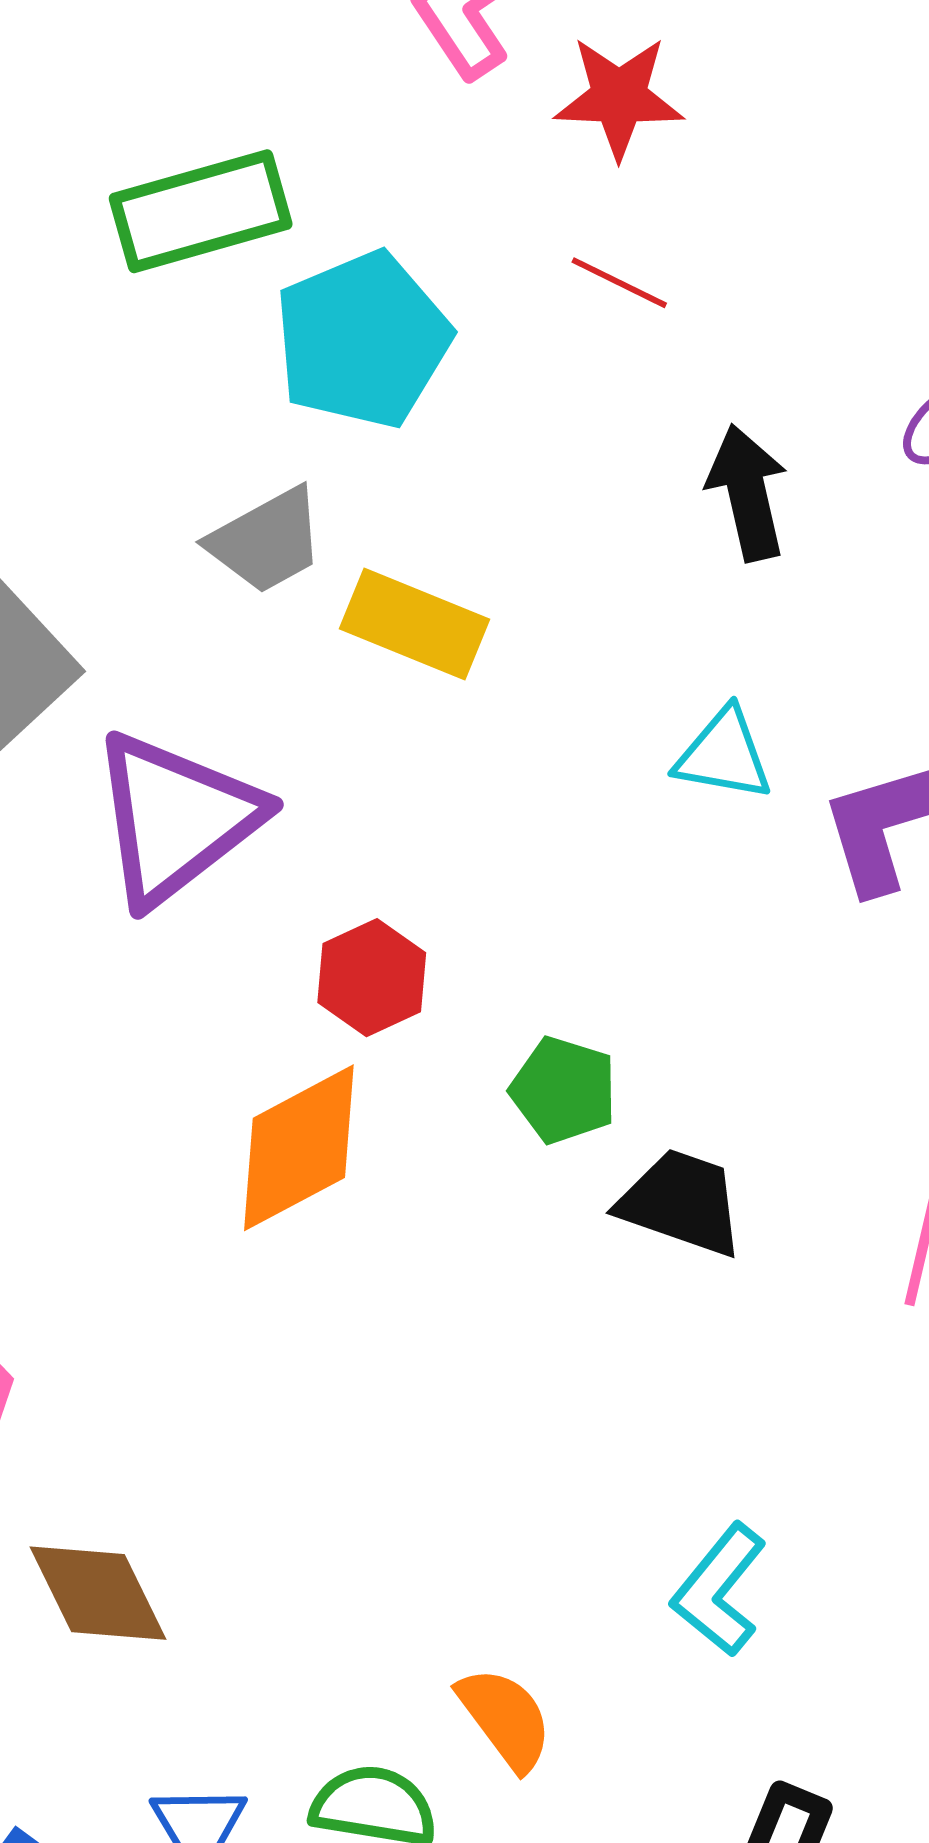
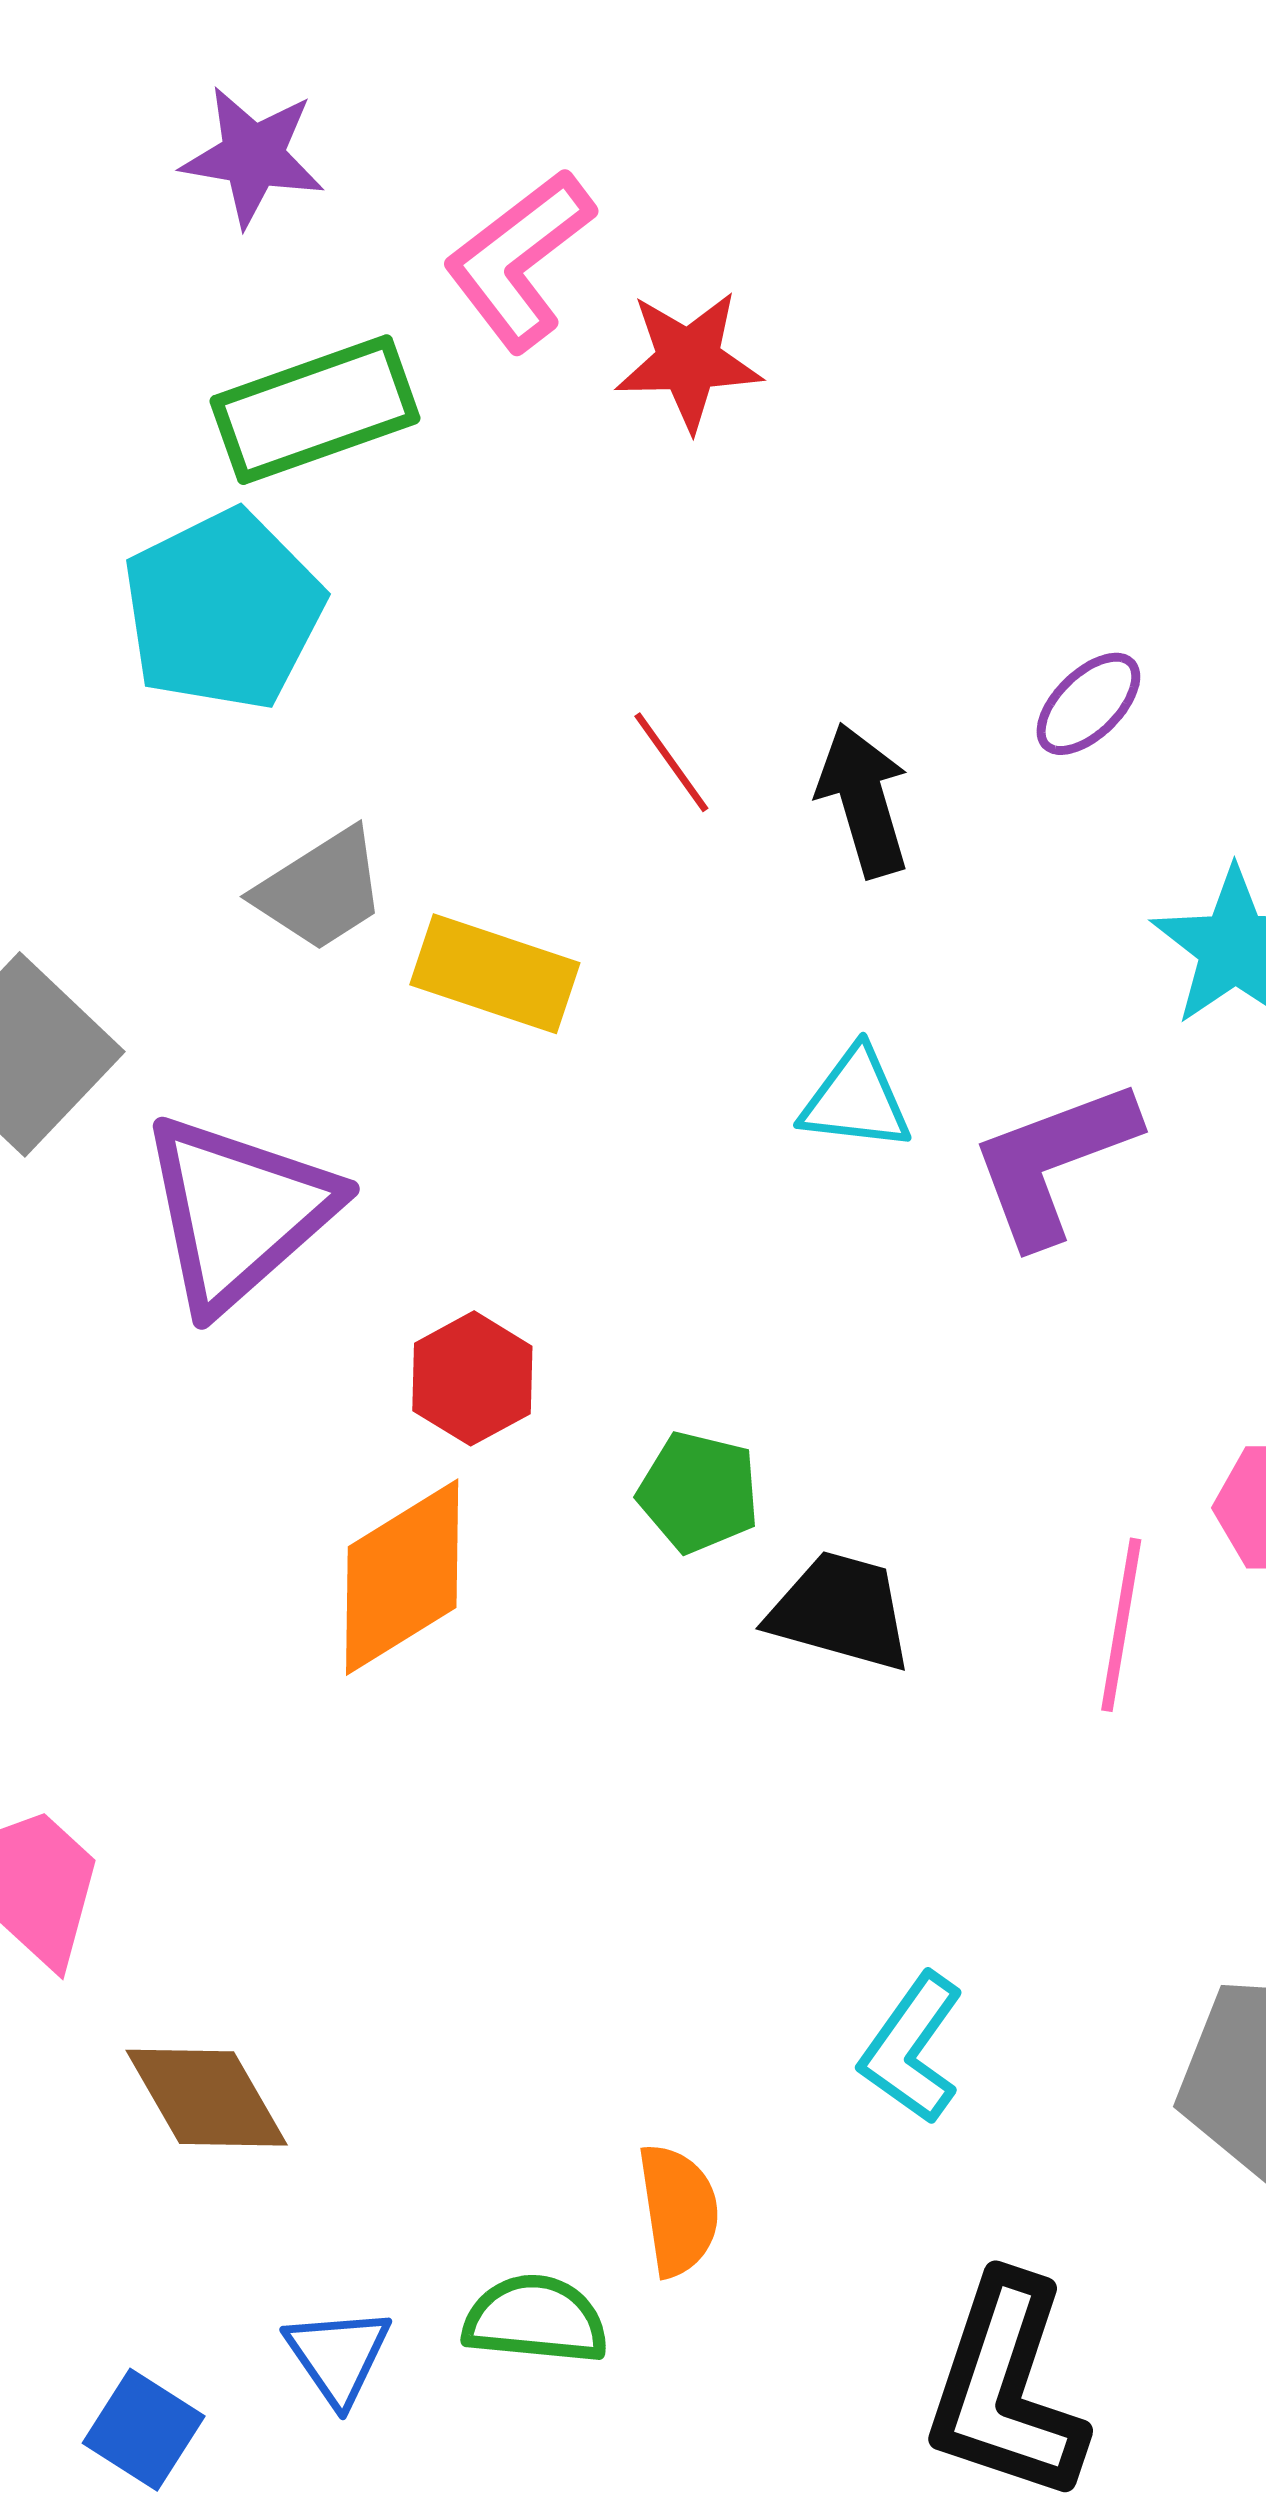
green rectangle: (201, 211) -> (315, 410), moved
red line: (619, 283) -> (671, 762), moved, turned 32
cyan pentagon: (362, 340) -> (223, 610), moved
orange semicircle: (505, 1718) -> (678, 2210), turned 32

